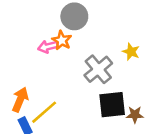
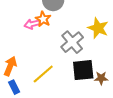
yellow star: (131, 52) -> (98, 28), size x1.5
yellow line: (44, 112) -> (43, 74), moved

